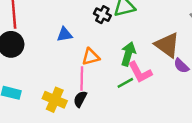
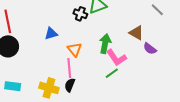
brown triangle: (167, 45) -> (136, 33), size x0.7
orange triangle: (91, 57) -> (75, 49), turned -49
green line: (125, 83) -> (112, 73), moved

